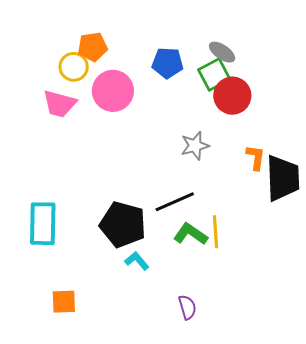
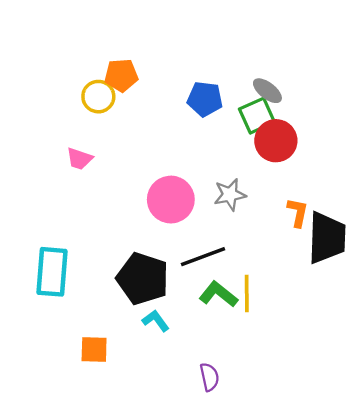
pink circle: (113, 91) -> (171, 200), moved
pink trapezoid: (60, 104) -> (79, 159), moved, size x0.7
orange square: (64, 302) -> (94, 349), moved

